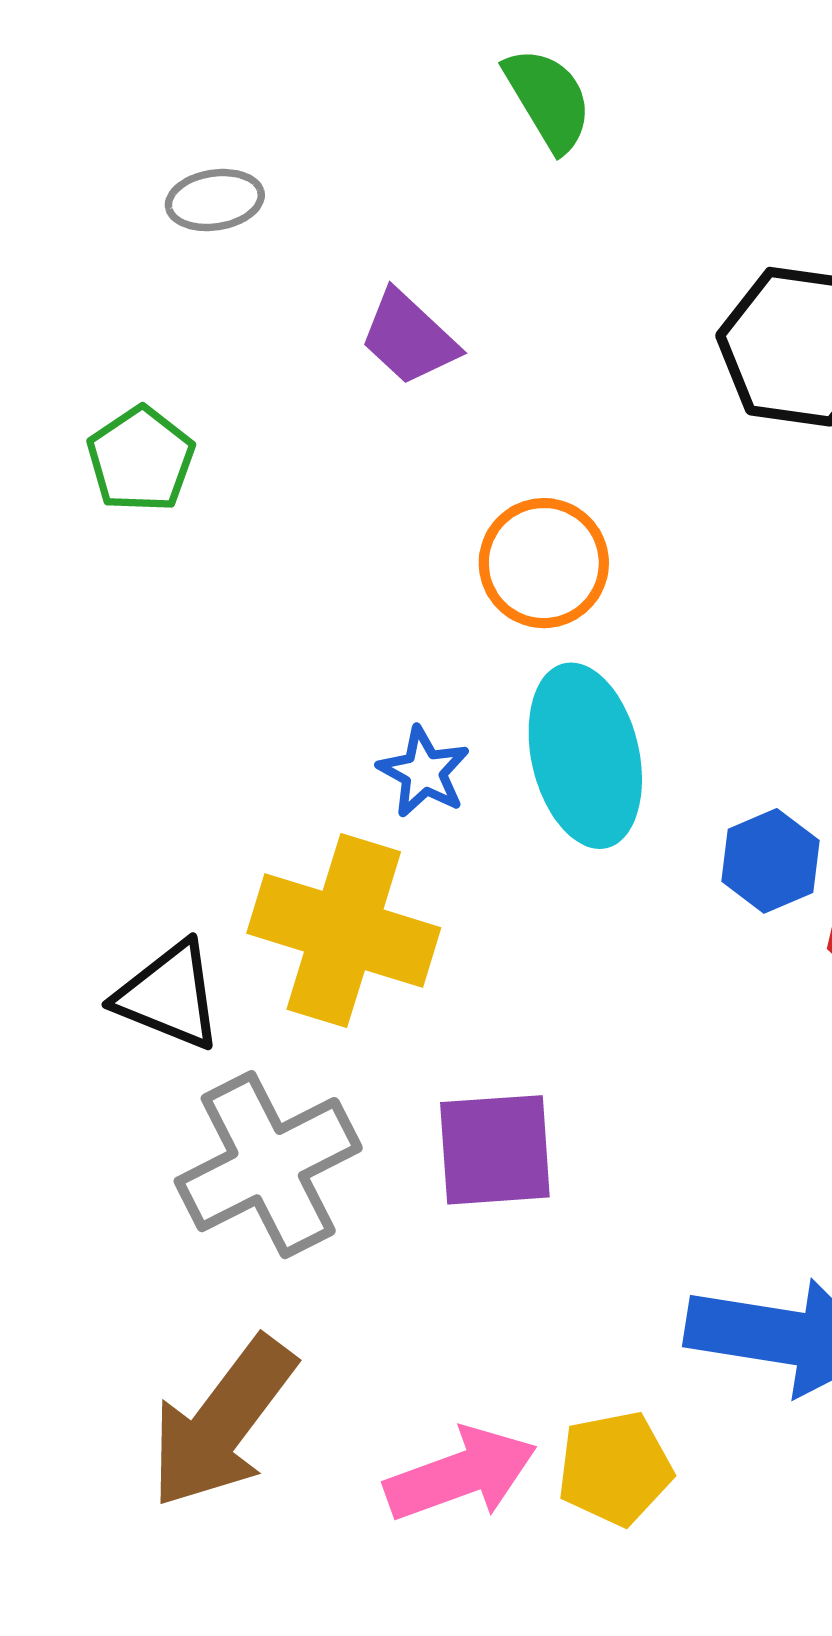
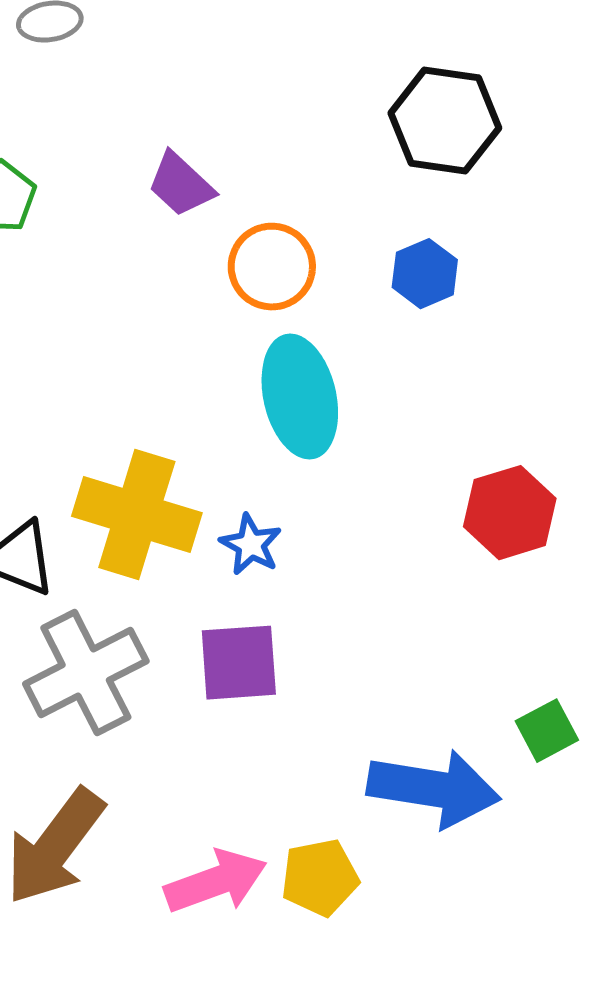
purple trapezoid: (409, 338) -> (181, 185), moved
blue star: (424, 772) -> (251, 545), moved
blue hexagon: (770, 861) -> (425, 274), moved

